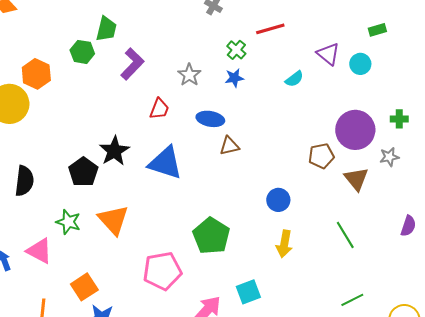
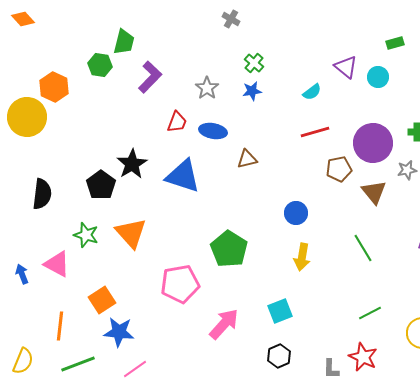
red line: (270, 29) -> (315, 132), moved
blue ellipse: (210, 119) -> (213, 131), moved
cyan square: (248, 292) -> (280, 311), moved

